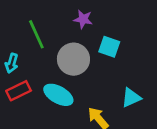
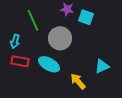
cyan square: (109, 47) -> (86, 17), moved
red rectangle: (19, 91) -> (20, 61), turned 36

